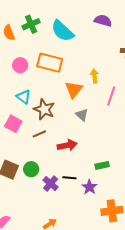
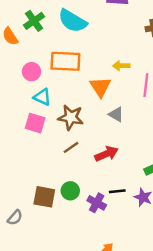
yellow arrow: (94, 76) -> (121, 66), turned -72
cyan triangle: (24, 97) -> (42, 97), moved
pink square: (13, 124) -> (35, 123), moved

